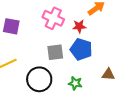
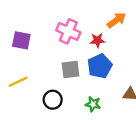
blue pentagon: (81, 49) -> (100, 66), turned 30
black circle: (39, 79) -> (53, 100), size x0.7

